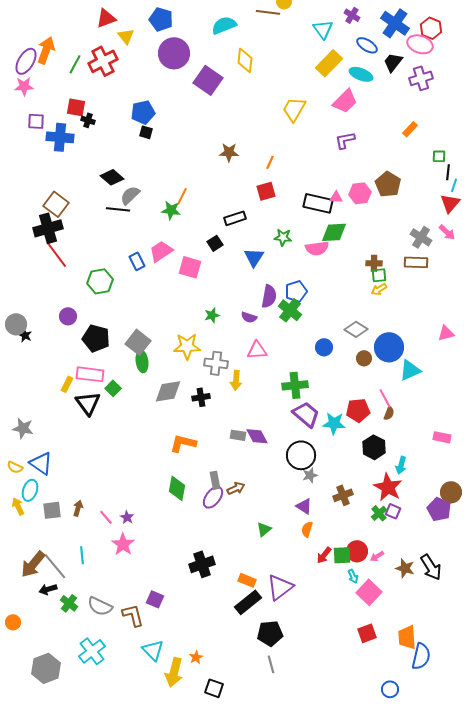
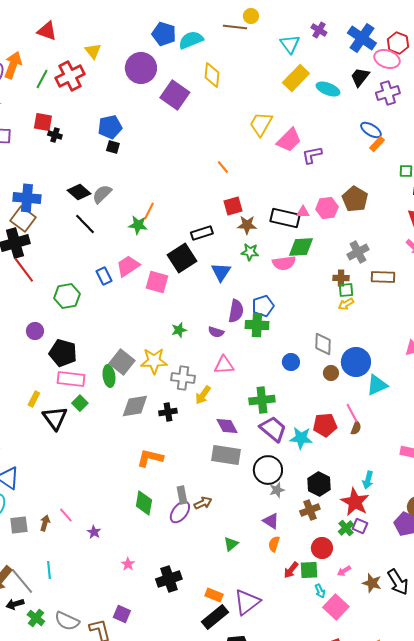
red triangle: (106, 18) -> (47, 31), moved, turned 40
blue pentagon: (161, 19) -> (164, 34), moved
blue ellipse: (367, 45) -> (371, 130), moved
pink trapezoid: (345, 101) -> (289, 140), moved
blue cross: (60, 137) -> (27, 198), moved
brown star: (229, 152) -> (247, 225), moved
orange line: (270, 162) -> (223, 167), moved, turned -64
gray semicircle: (130, 195) -> (102, 194), moved
black line: (118, 209) -> (85, 224), turned 40
gray cross: (421, 237) -> (358, 252), moved, turned 30
black square: (215, 243) -> (182, 258), size x1.8
green cross: (290, 310) -> (257, 325), turned -35
gray diamond: (356, 329) -> (323, 344), turned 60
gray square: (138, 342) -> (122, 362), moved
pink rectangle: (90, 374) -> (71, 379), moved
yellow arrow: (236, 380) -> (203, 395), turned 30
gray rectangle: (238, 435) -> (226, 455), moved, size x1.8
purple diamond: (257, 436) -> (227, 426), moved
black hexagon: (374, 447) -> (319, 484), moved
pink line: (106, 517) -> (66, 515), moved
pink star: (123, 544) -> (128, 564), moved, size x0.6
red circle: (357, 551) -> (322, 548), moved

